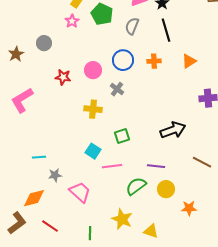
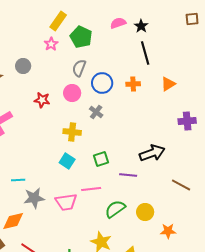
gray semicircle: (132, 26) -> (79, 68), moved
cyan square: (93, 151) -> (67, 161), moved
purple line: (156, 166) -> (128, 175), moved
gray star: (55, 175) -> (34, 198), size x1.5
pink trapezoid: (80, 192) -> (66, 202), moved, turned 130

